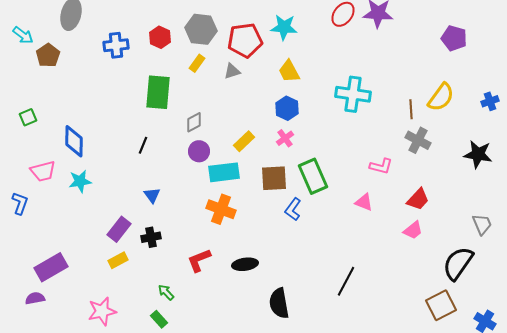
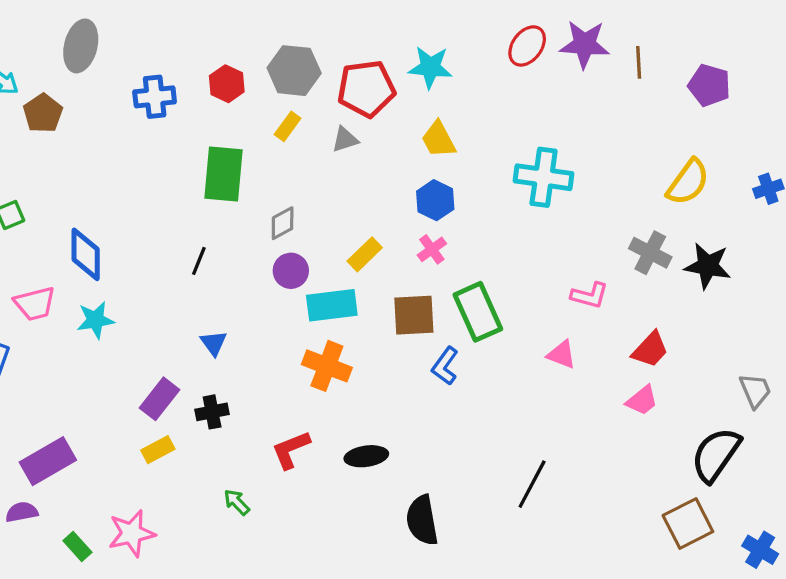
brown line: (411, 109) -> (639, 62), moved
black star: (478, 154) -> (708, 266), moved
green rectangle: (159, 319) -> (77, 546), moved

